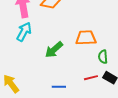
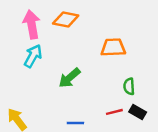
orange trapezoid: (86, 38) -> (113, 47), moved

